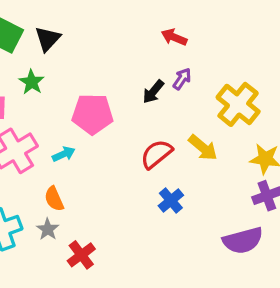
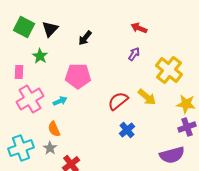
red arrow: (174, 37) -> (139, 28), moved
black arrow: (153, 92) -> (85, 38), moved

